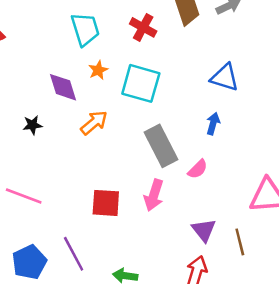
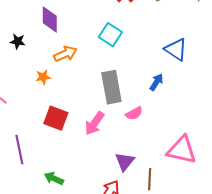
orange star: (98, 70) -> (43, 77), moved
cyan square: (141, 83) -> (110, 35), size x0.7

